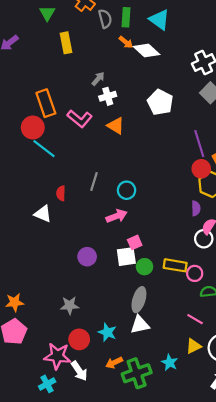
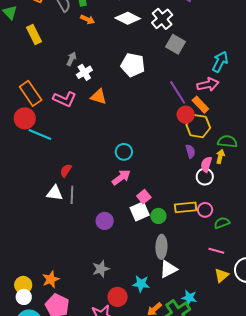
white diamond: (147, 50) -> (128, 18), moved
gray line: (94, 181) -> (72, 195), moved
red semicircle: (61, 193) -> (66, 171), turned 48
cyan star: (170, 362) -> (189, 298), moved

